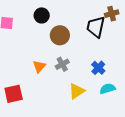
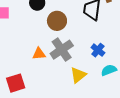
gray cross: (62, 64) -> (62, 50), size x1.6
orange triangle: (39, 67) -> (39, 54), turned 48

